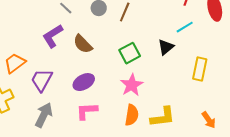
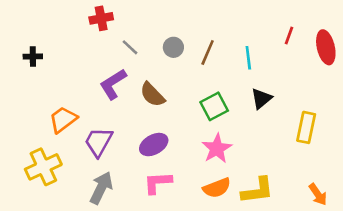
cyan line: (185, 27) -> (248, 58), moved, turned -66
orange semicircle: (132, 115) -> (217, 188), turned 60

